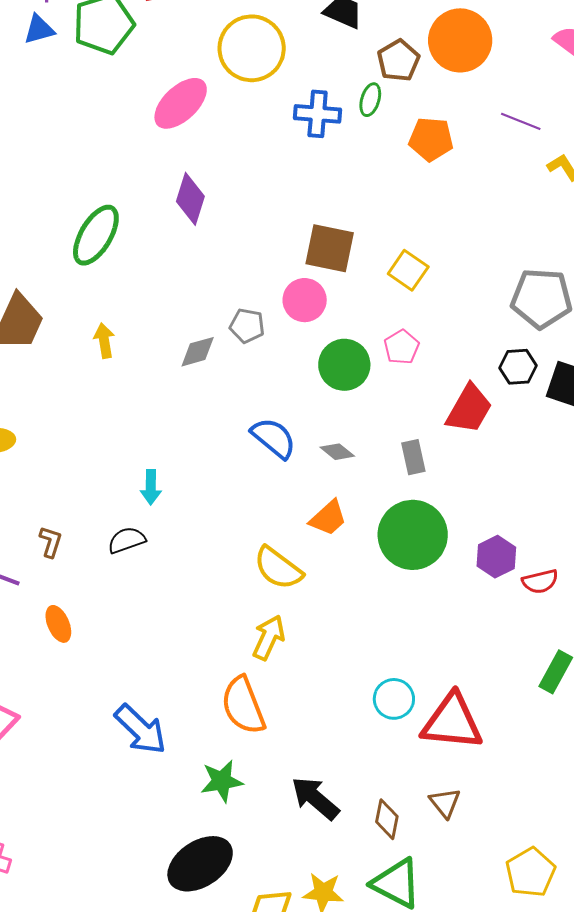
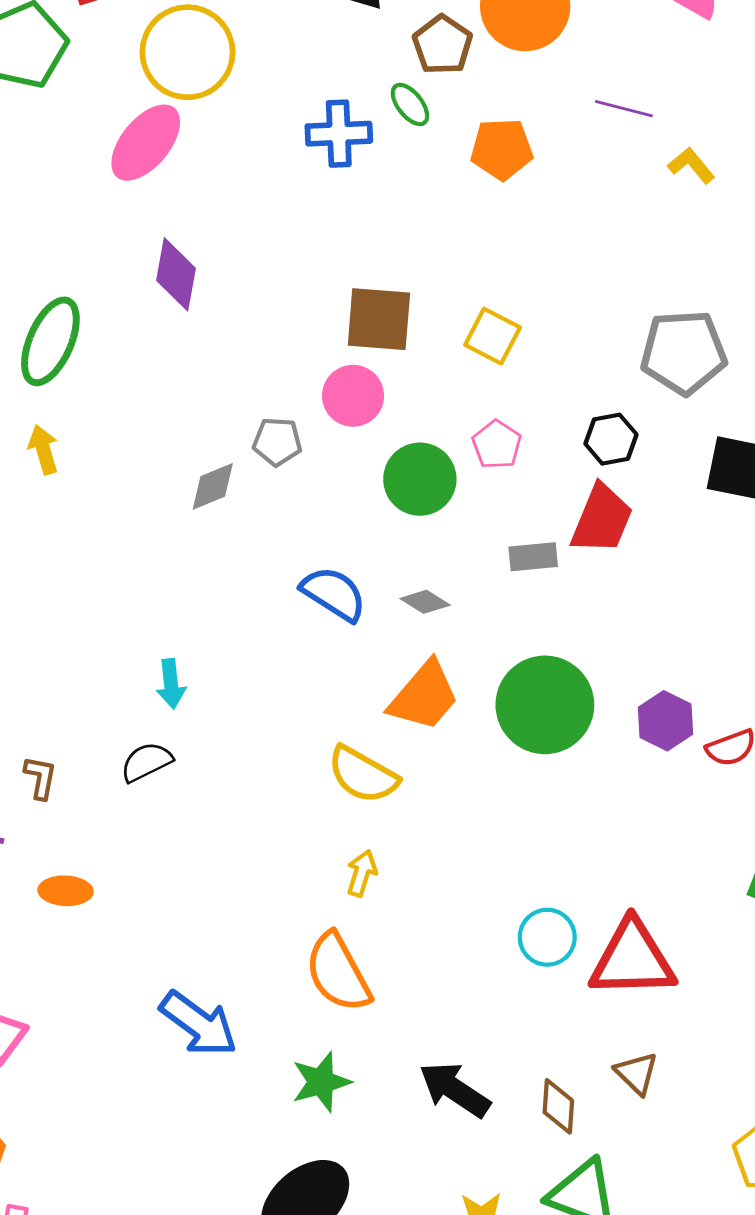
yellow circle: (252, 48) -> (187, 52), moved
green ellipse: (370, 100) -> (410, 104), turned -48
yellow arrow: (104, 341) -> (43, 450), moved
black hexagon: (518, 367) -> (611, 439), moved
gray rectangle: (413, 457) -> (533, 557), moved, turned -76
orange trapezoid: (328, 518) -> (424, 696), size x1.4
orange ellipse: (58, 624) -> (66, 891), turned -57
yellow arrow: (269, 638) -> (362, 873), size x0.7

